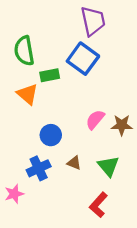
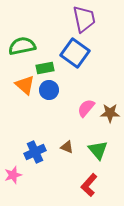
green semicircle: (24, 51) -> (22, 46), turned 88
blue circle: (51, 135) -> (49, 90), moved

